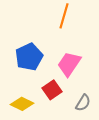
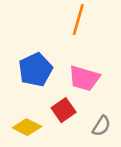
pink trapezoid: (69, 64) -> (84, 78), turned -108

